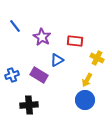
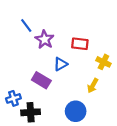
blue line: (15, 26) -> (26, 26), moved
blue cross: (12, 75) -> (13, 98), moved
blue circle: (85, 100) -> (76, 111), moved

